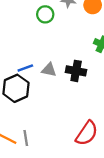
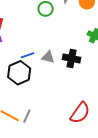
gray line: (26, 138) -> (27, 116), turned 32

